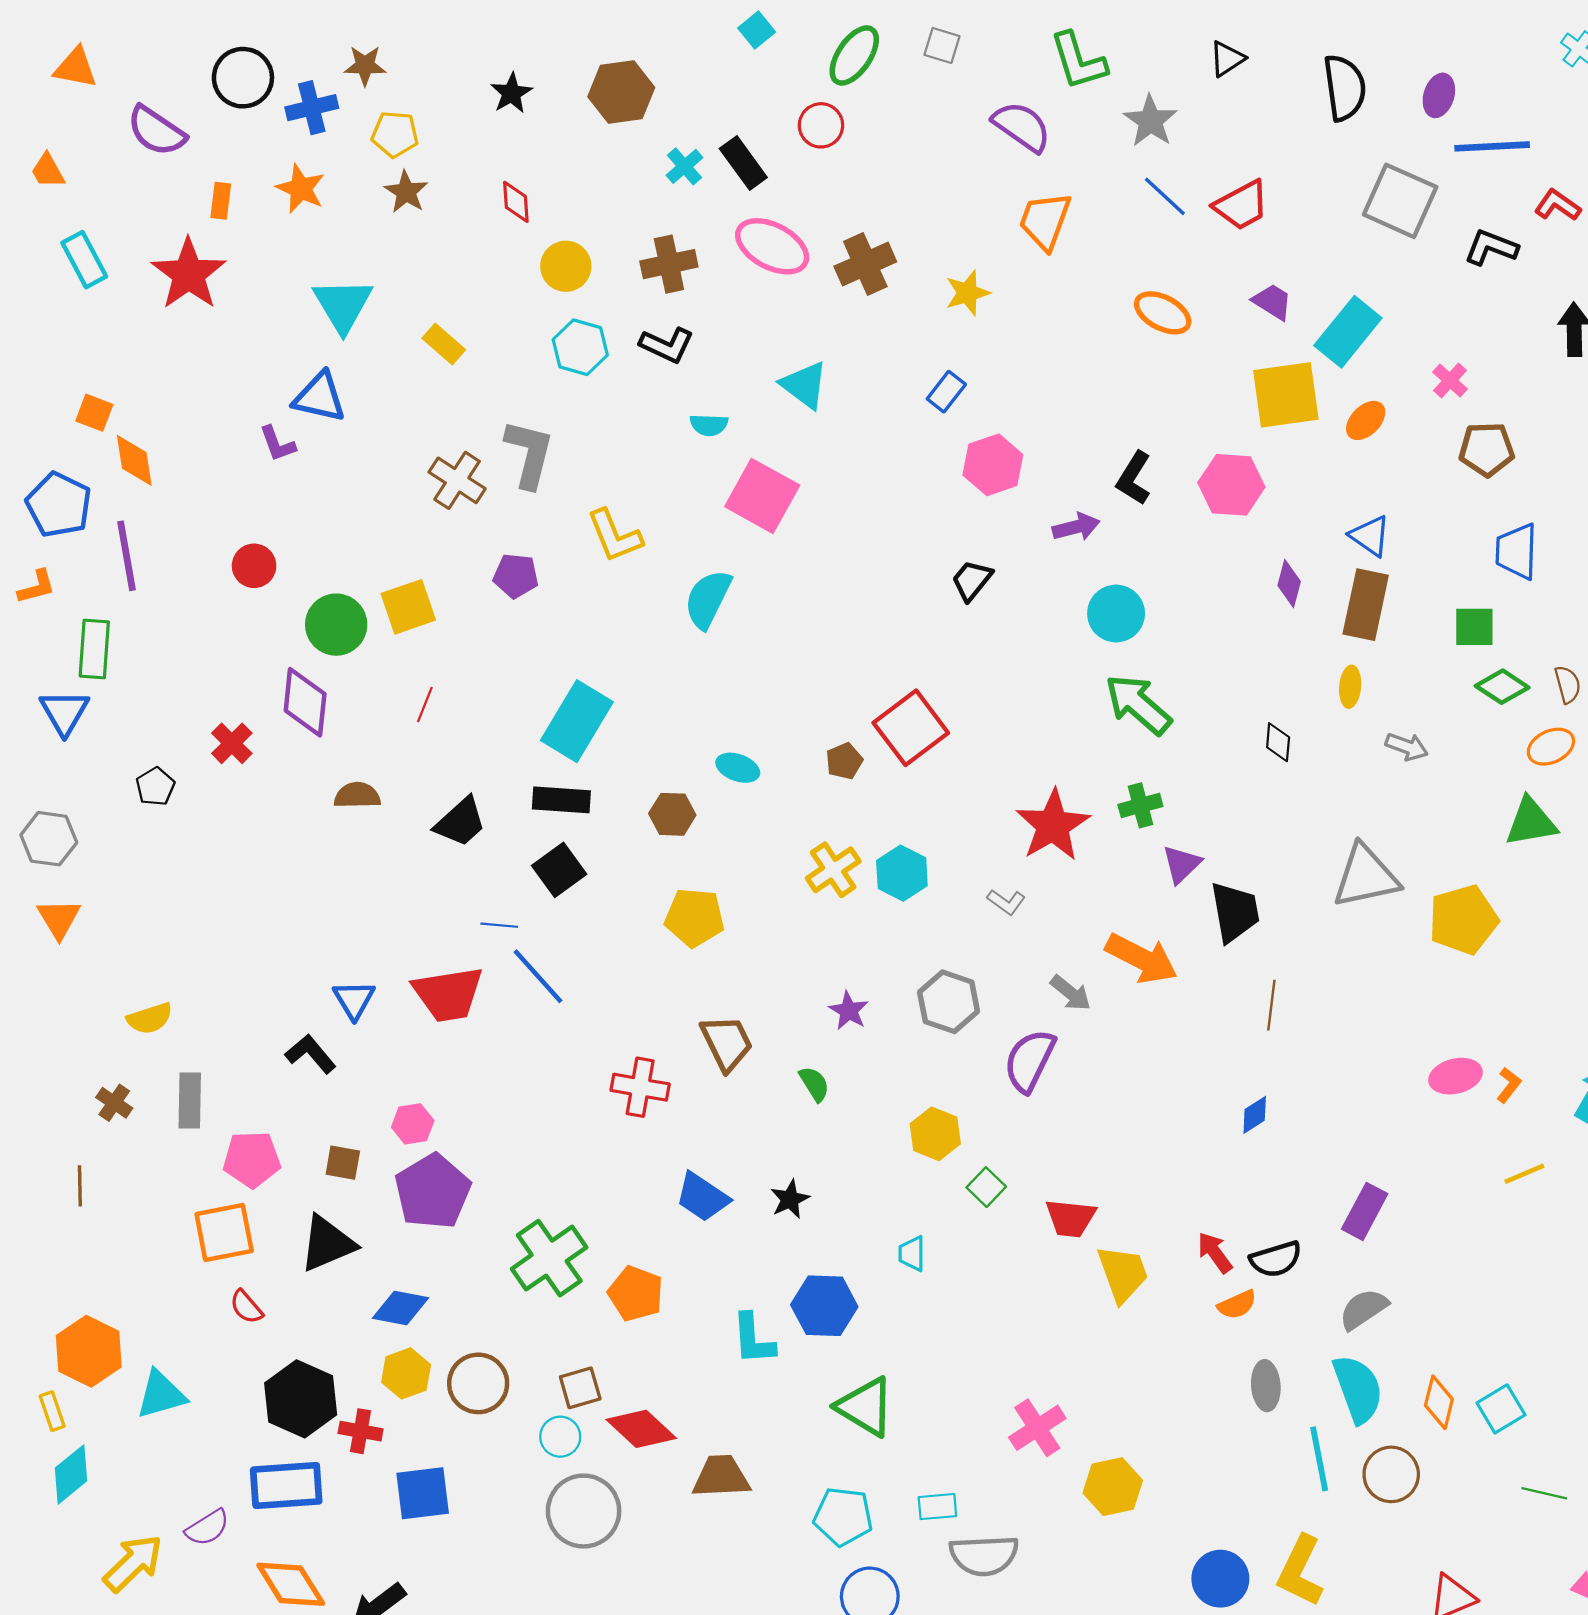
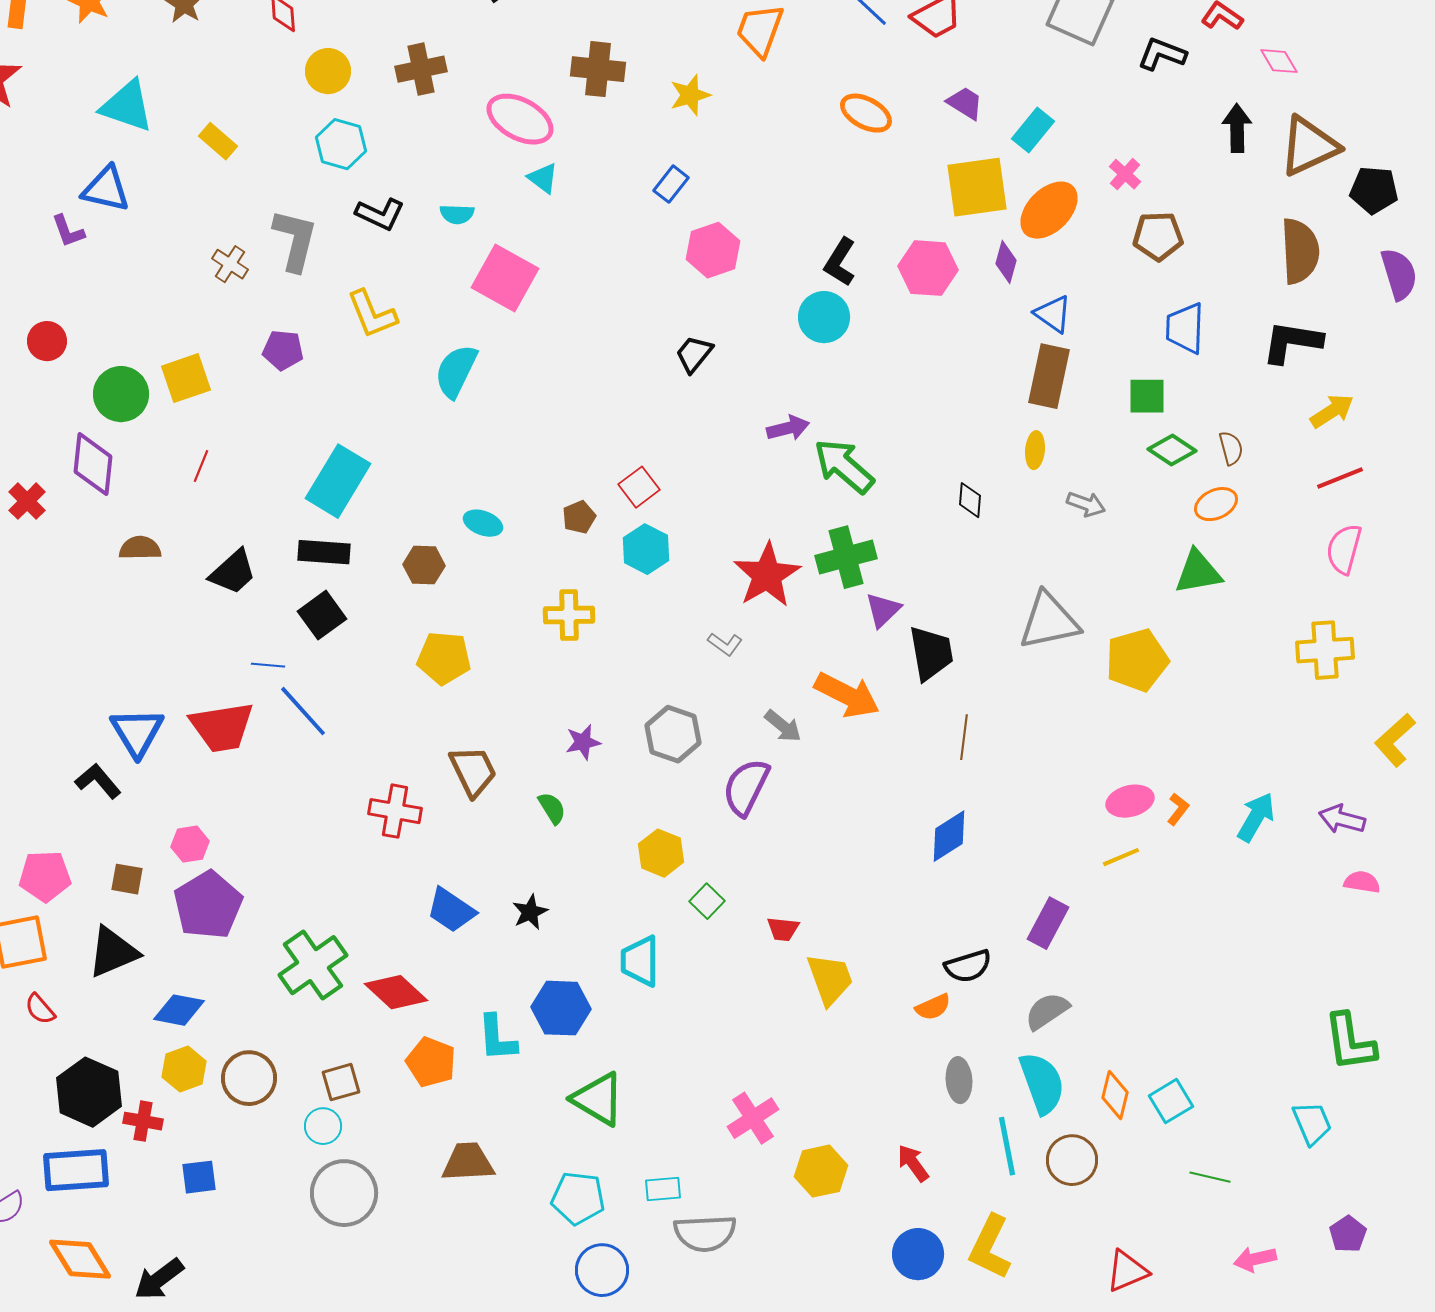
pink ellipse: (772, 246) -> (520, 119), moved
brown cross: (865, 264) -> (598, 69), turned 30
cyan triangle: (343, 305) -> (127, 106), turned -40
cyan rectangle: (1348, 332) -> (1033, 130), size x0.7
black L-shape: (667, 345) -> (380, 214), moved
cyan triangle: (804, 385) -> (543, 178), size x0.7
orange ellipse: (1366, 420) -> (1049, 210), size x1.6
brown cross: (457, 480) -> (230, 264), size x0.7
purple arrow: (1076, 527) -> (788, 428), moved
purple diamond: (1289, 584) -> (1006, 262), moved
cyan circle: (1116, 613) -> (824, 317), moved
red square: (911, 728) -> (639, 487), size x0.6
green cross: (1140, 805) -> (846, 557), size x1.5
yellow cross: (833, 870) -> (569, 615), turned 33
cyan hexagon: (902, 873) -> (646, 549), moved
blue triangle: (354, 1000) -> (137, 732), size x1.4
purple star: (849, 1011) -> (583, 742), turned 30
blue diamond: (1255, 1115) -> (949, 836), size x1.5
yellow line: (1524, 1174) -> (1121, 857), moved
red trapezoid: (1071, 1218) -> (783, 929), size x0.7
red arrow: (1215, 1253) -> (913, 1163), moved
cyan trapezoid: (912, 1254) -> (640, 961), size x1.6
orange pentagon: (636, 1294) -> (431, 1062), moved
red diamond: (641, 1429) -> (396, 992), moved
blue square: (423, 1493) -> (199, 1177), size x0.7

